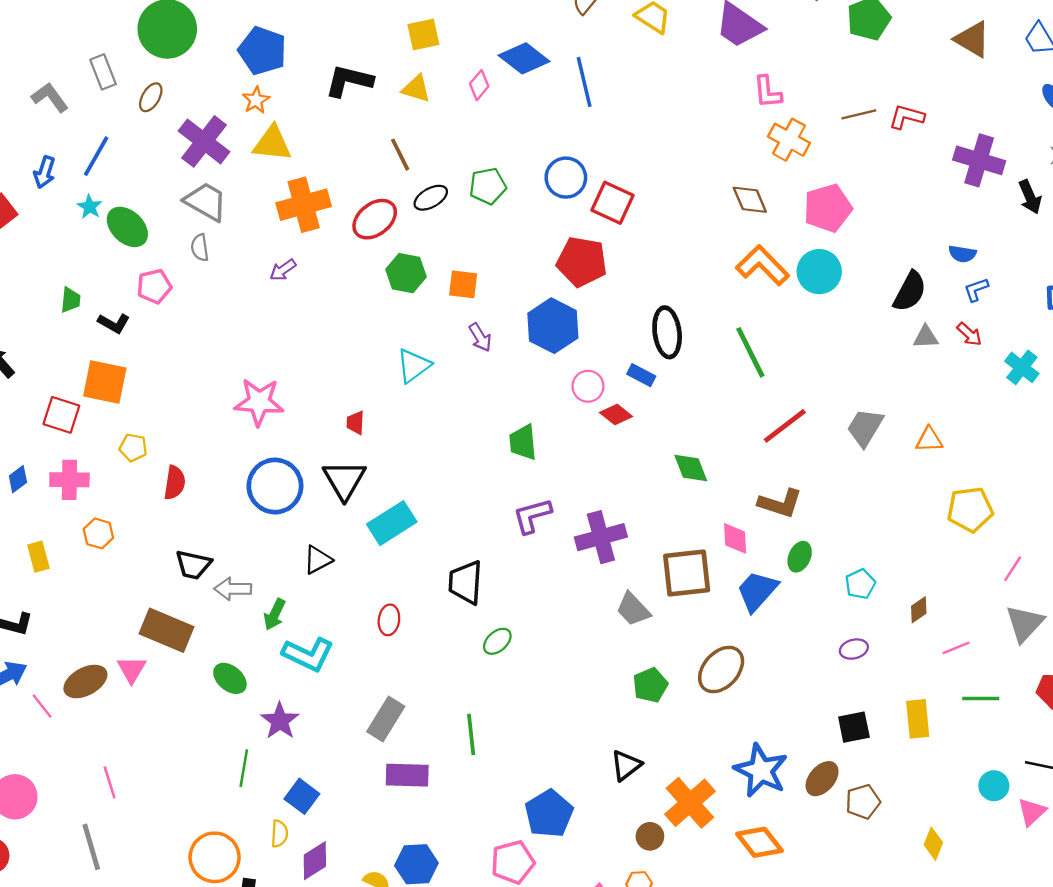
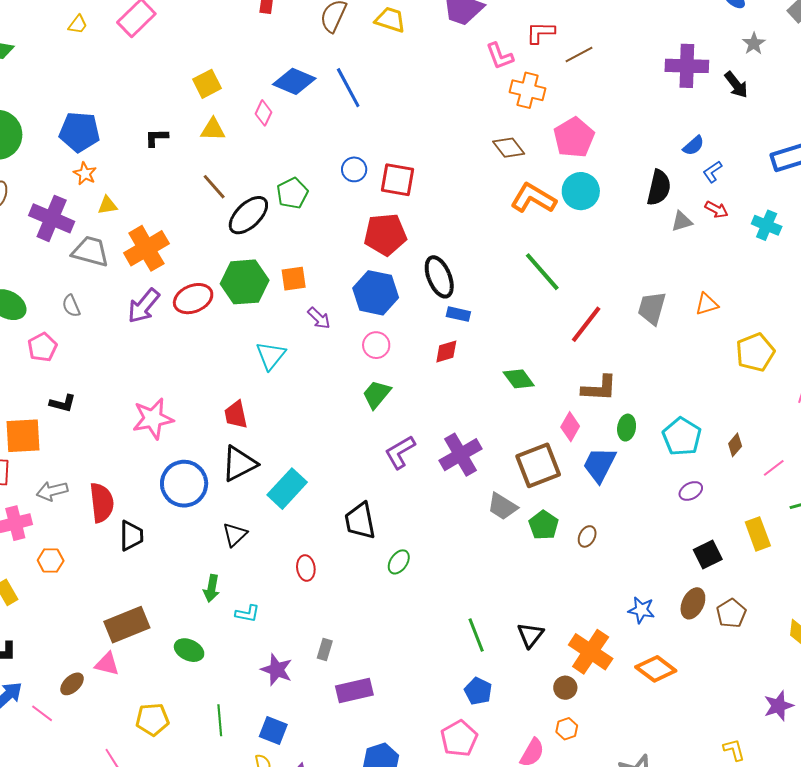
black L-shape: (349, 81) -> (157, 138), size x0.6
red L-shape: (907, 117) -> (540, 33), moved
yellow triangle: (272, 143) -> (108, 205), size x0.6
blue circle: (566, 178) -> (354, 169), size x0.7
black ellipse: (431, 198) -> (248, 215), size x1.5
gray trapezoid: (206, 202) -> (90, 251), moved
red ellipse: (375, 219) -> (193, 299), moved, turned 30
blue semicircle: (962, 254) -> (694, 146), turned -35
purple arrow: (283, 270) -> (144, 306), size x1.6
green hexagon: (406, 273) -> (245, 282), size x1.4
black L-shape: (114, 323) -> (63, 403), moved
black ellipse: (667, 332) -> (439, 277), moved
pink circle: (588, 386) -> (376, 345), moved
red diamond: (616, 415) -> (446, 352), turned -40
red trapezoid: (356, 423) -> (236, 415), size x1.4
green trapezoid: (523, 442) -> (377, 394), turned 60
yellow pentagon: (133, 448) -> (152, 719), moved, size x1.4
black triangle: (344, 480) -> (239, 464), turned 48
red semicircle: (175, 483) -> (102, 503), size x1.4
pink diamond: (735, 538) -> (570, 427), turned 48
black trapezoid: (193, 565) -> (131, 536), moved, turned -88
cyan pentagon: (860, 584) -> (682, 437), size x1.5
gray arrow: (233, 589) -> (52, 491), moved
brown rectangle: (166, 630) -> (127, 625), turned -30
cyan L-shape: (308, 654) -> (247, 614), size x0.6
pink triangle: (132, 669) -> (107, 664), turned -32
brown ellipse: (721, 670) -> (587, 536), size x0.5
brown ellipse: (85, 681) -> (72, 684), size x0.7
green pentagon: (650, 685) -> (544, 525), moved
gray rectangle: (386, 719) -> (325, 649), size x0.6
purple star: (280, 721) -> (277, 670), moved
green line: (471, 735) -> (476, 635), moved
blue star: (761, 770) -> (641, 610), size x0.6
blue pentagon: (549, 814) -> (478, 691), size x0.7

